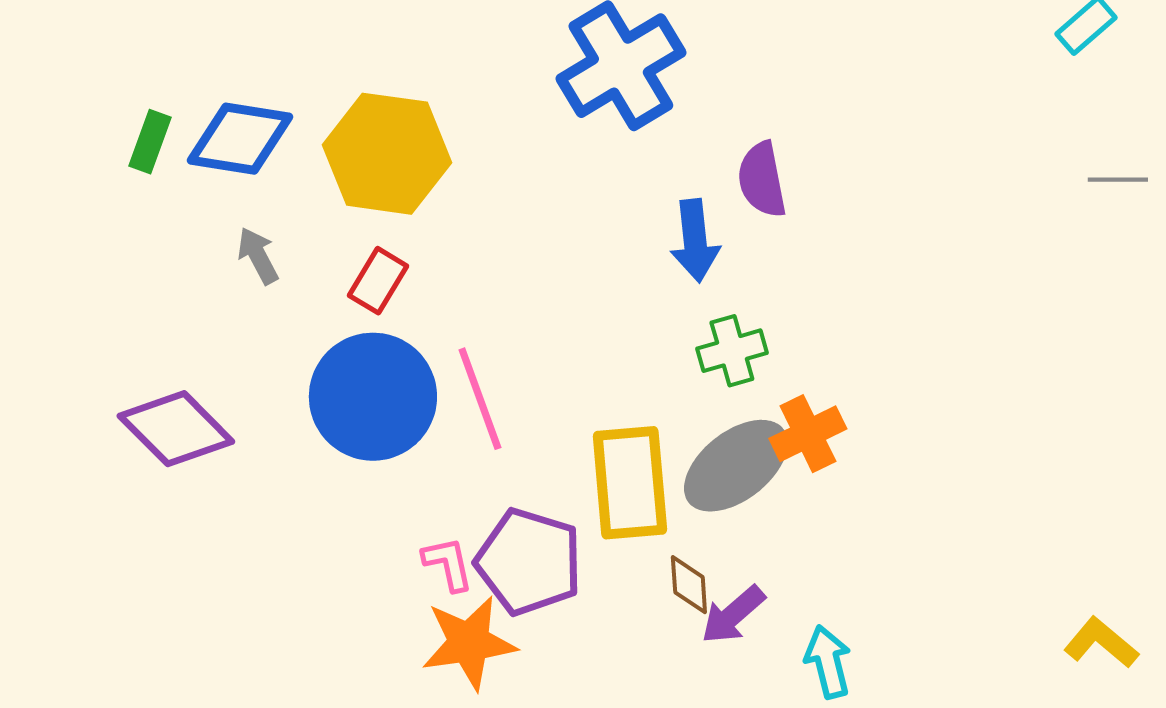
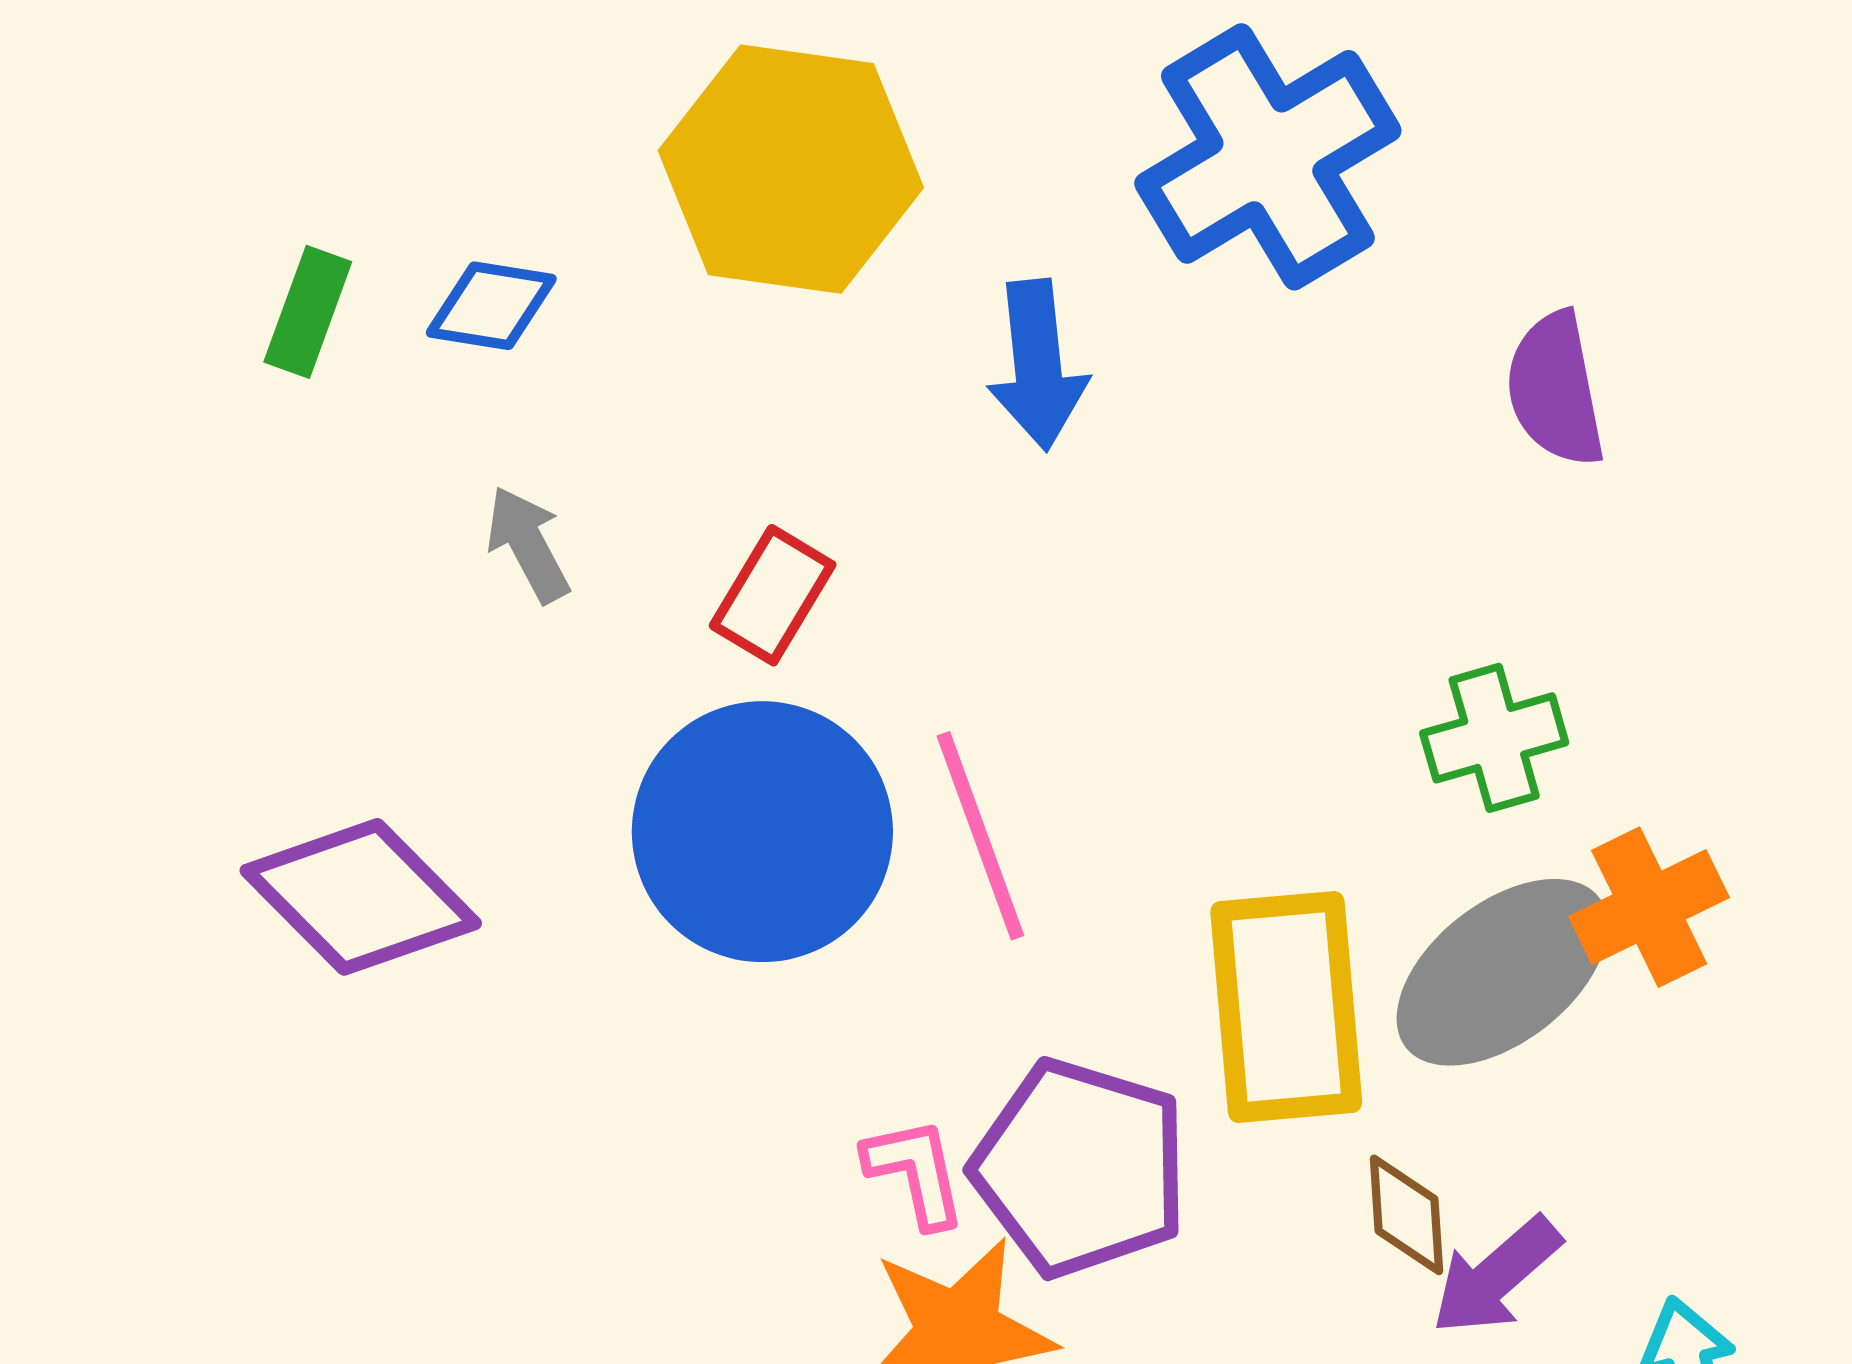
blue diamond: (240, 139) -> (491, 306), size x0.6
yellow hexagon: (387, 154) -> (791, 169), moved
blue arrow: (695, 241) -> (1038, 365), moved

